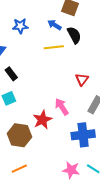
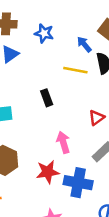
black rectangle: (11, 74) -> (47, 98), moved
red star: (42, 120) -> (48, 172), moved

